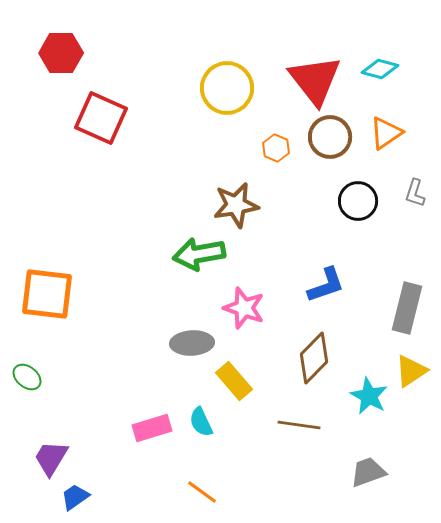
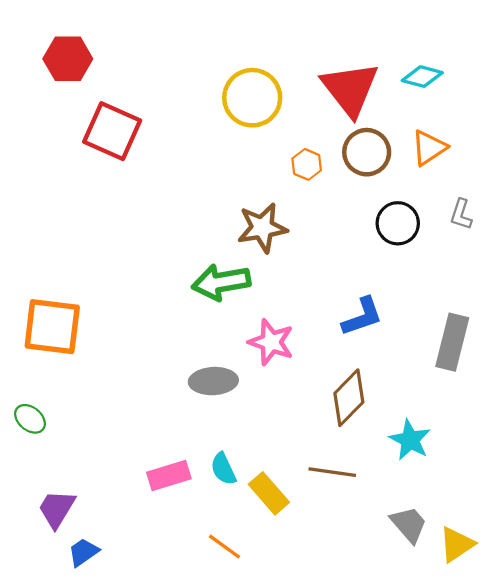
yellow triangle: (411, 371) -> (457, 544), moved
yellow rectangle: (234, 381) -> (269, 493), moved
gray trapezoid: (368, 472) -> (409, 524), turned 69

